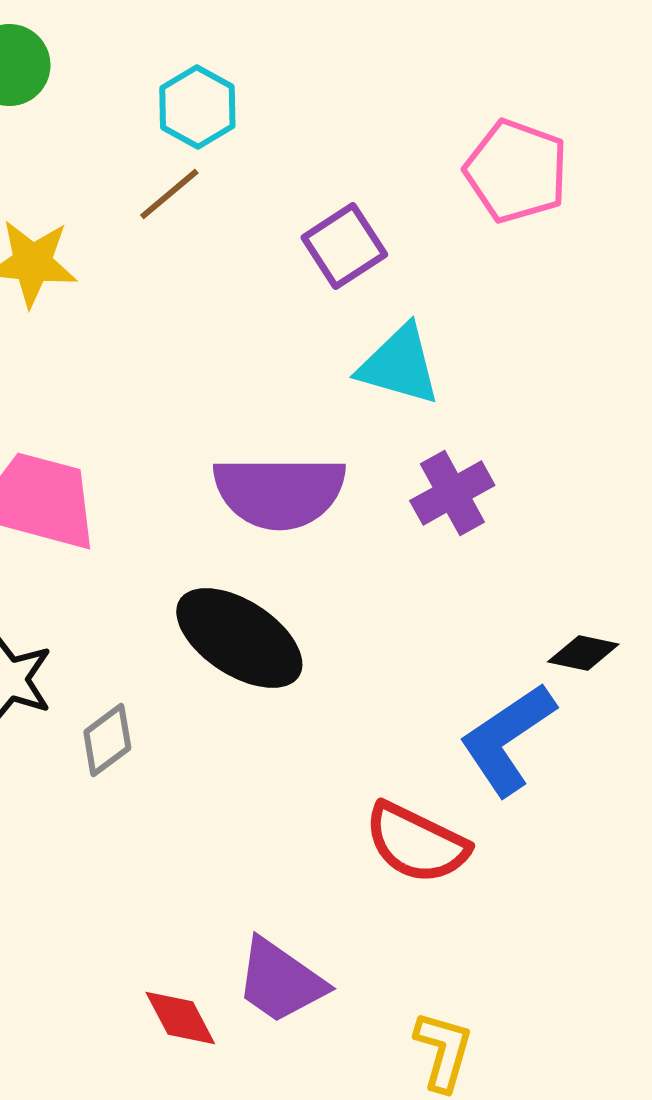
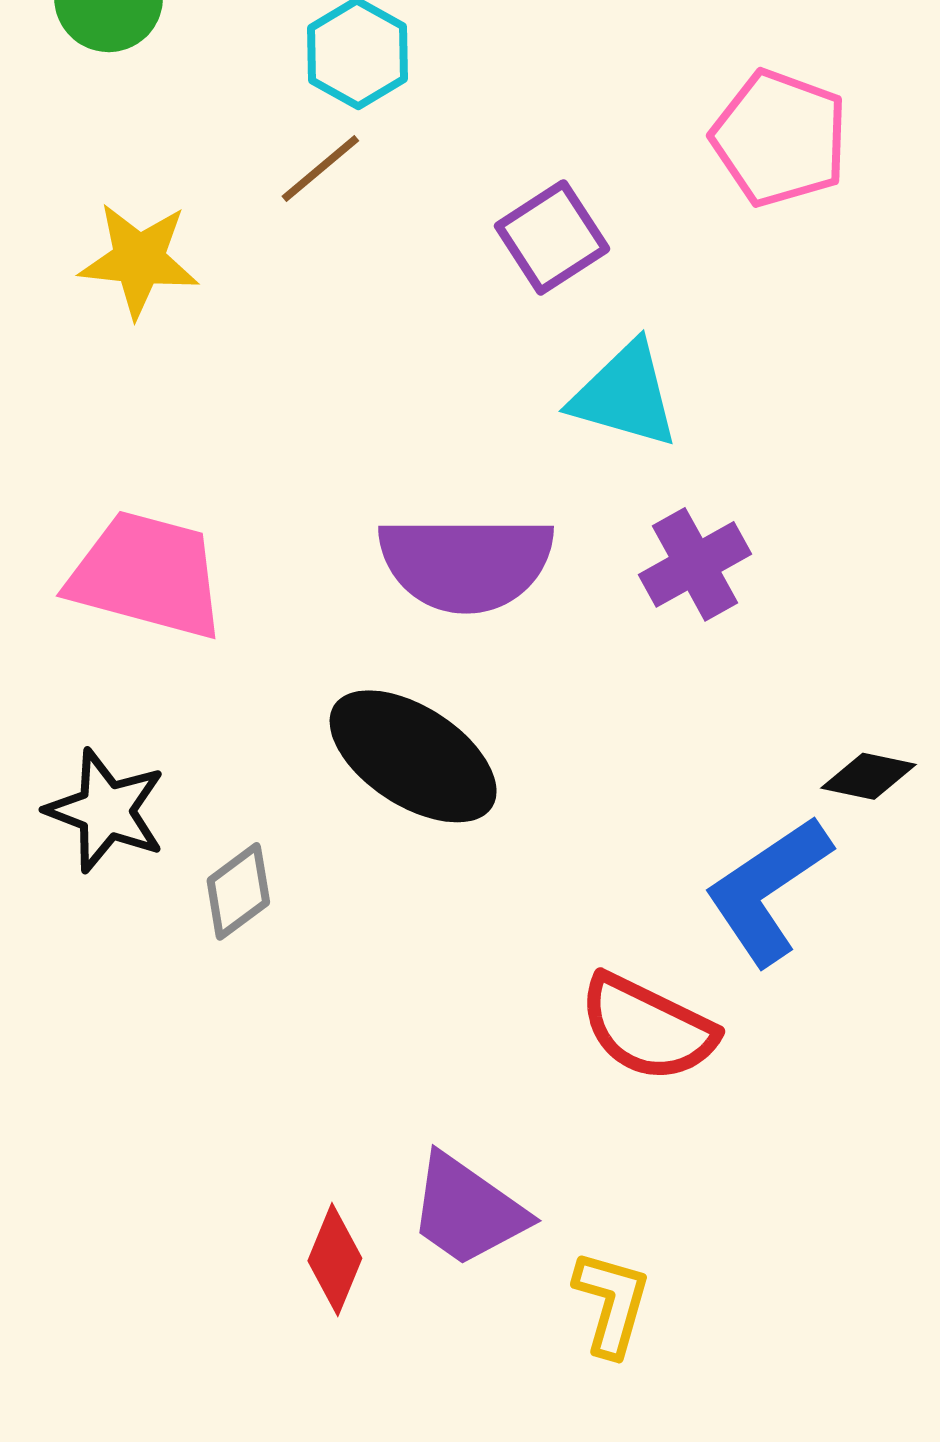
red diamond: (180, 1018) -> (335, 1259), turned 50
yellow L-shape: (443, 1051) -> (612, 1303), moved

